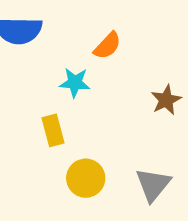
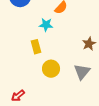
brown star: (166, 100) -> (89, 44), moved

